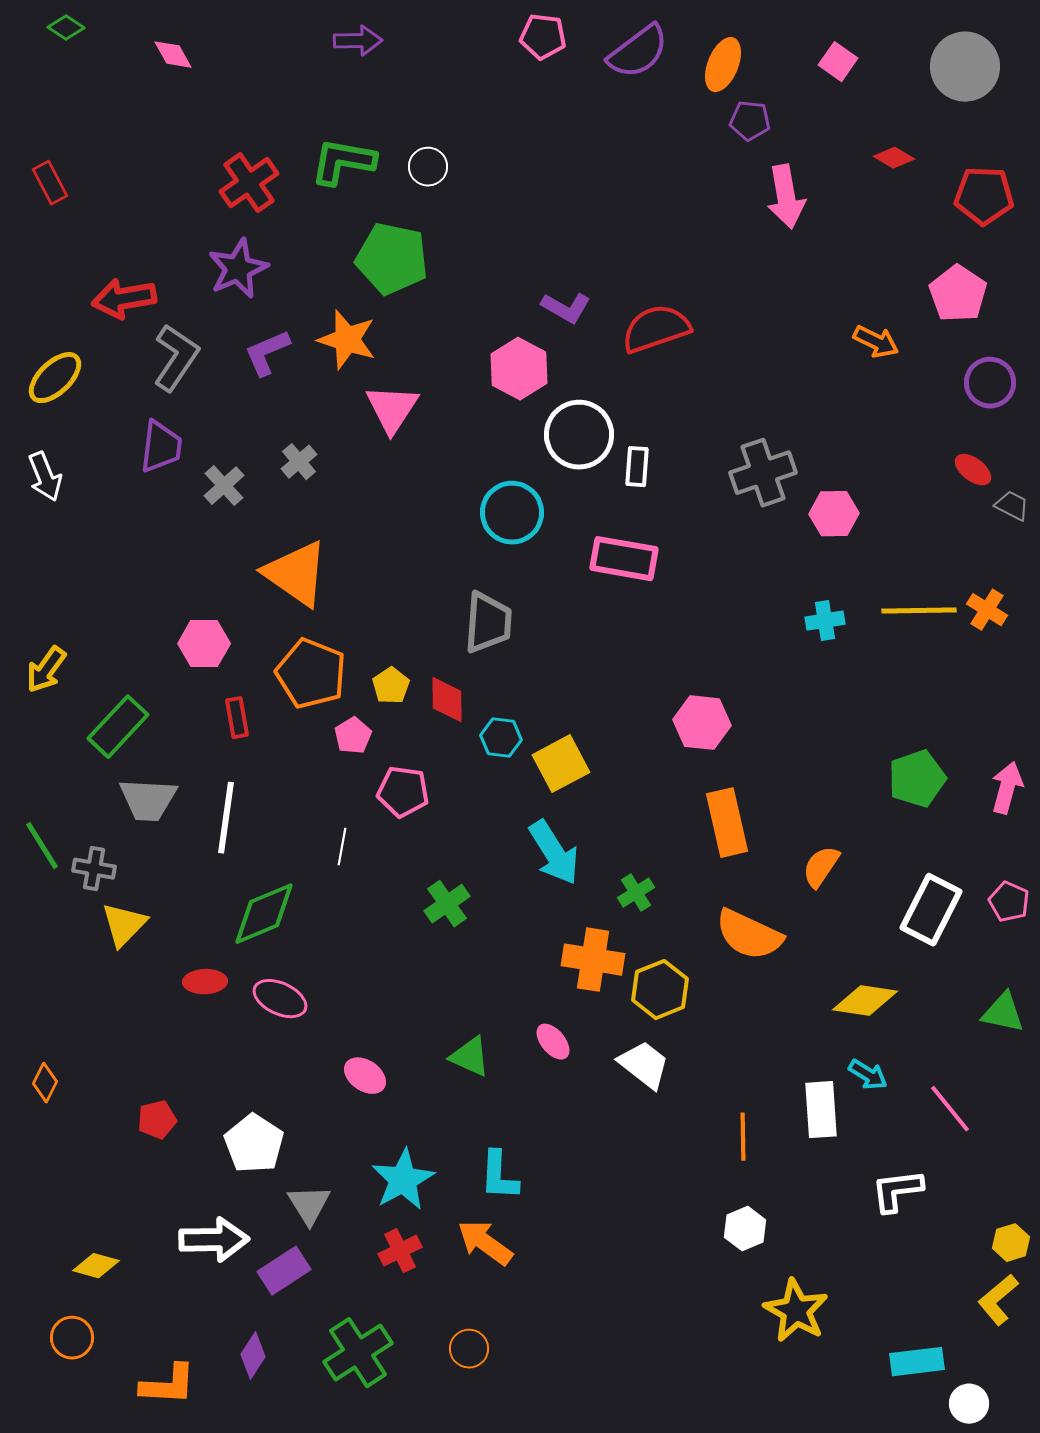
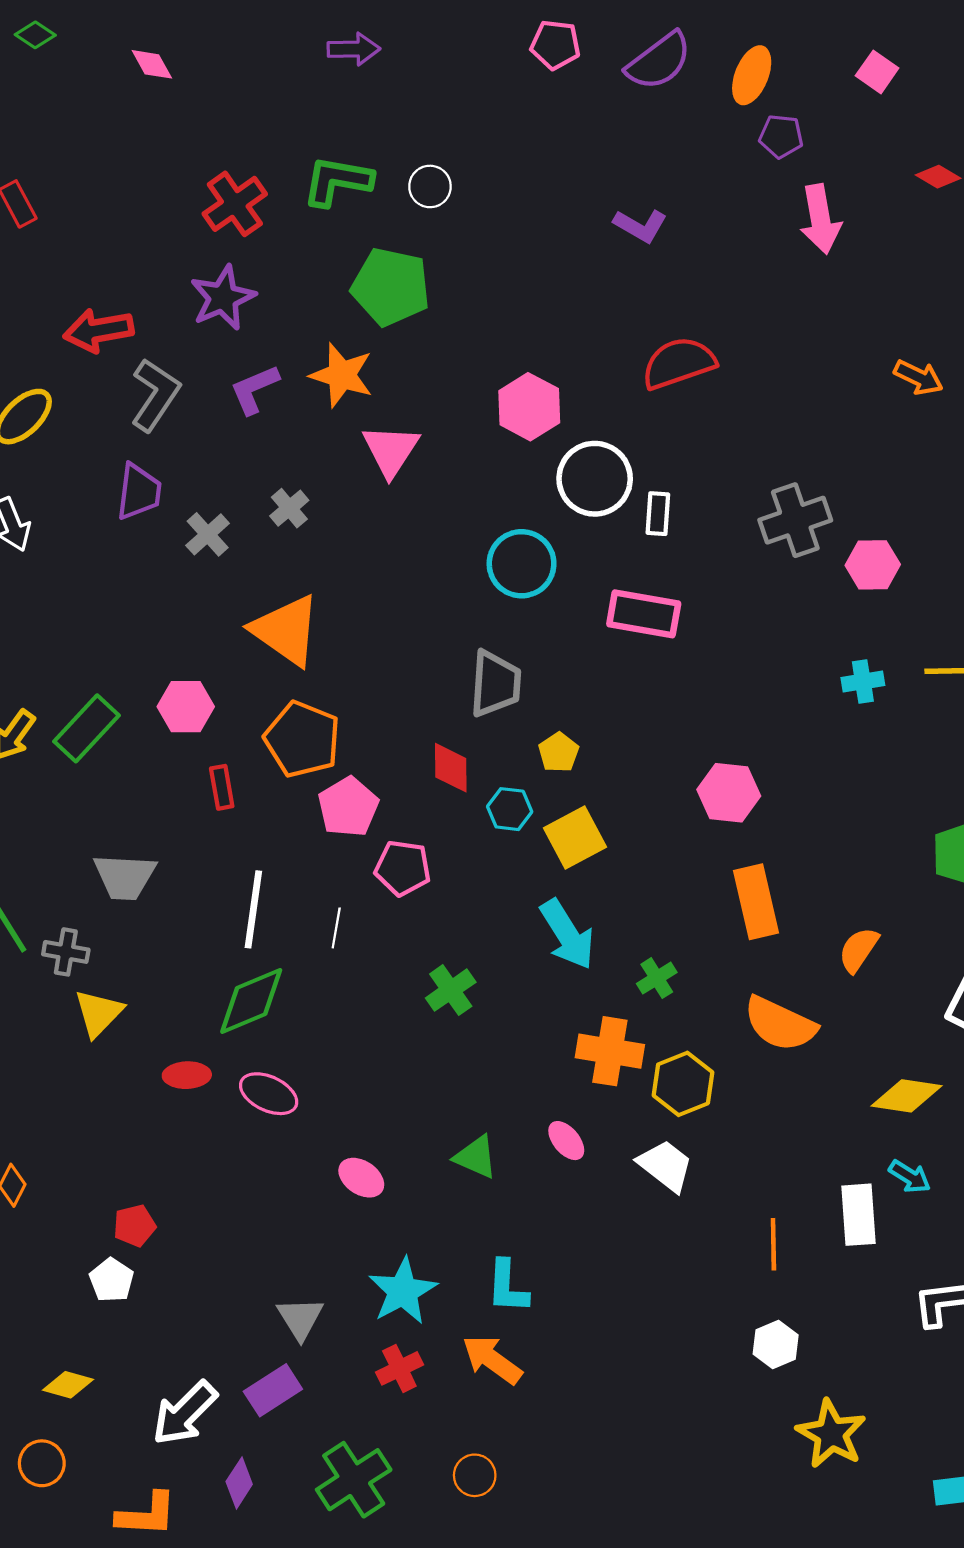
purple L-shape: (566, 308) -> (640, 226), moved
yellow pentagon: (391, 686) -> (559, 752), moved
green rectangle: (118, 727) -> (87, 728), moved
pink pentagon: (353, 736) -> (348, 807), size x1.5
white line: (226, 818) -> (253, 909), moved
white pentagon: (254, 1144) -> (112, 1280), moved, size x0.7
white arrow: (214, 1240) -> (185, 1413), moved, turned 136

